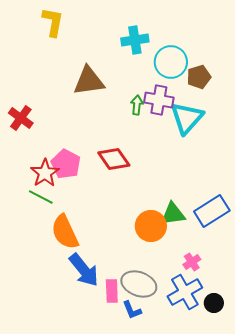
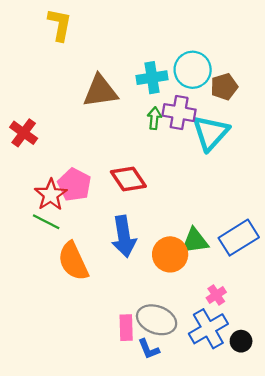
cyan cross: (135, 40) -> (152, 78), moved
blue arrow: (84, 270) -> (124, 236), moved, turned 30

